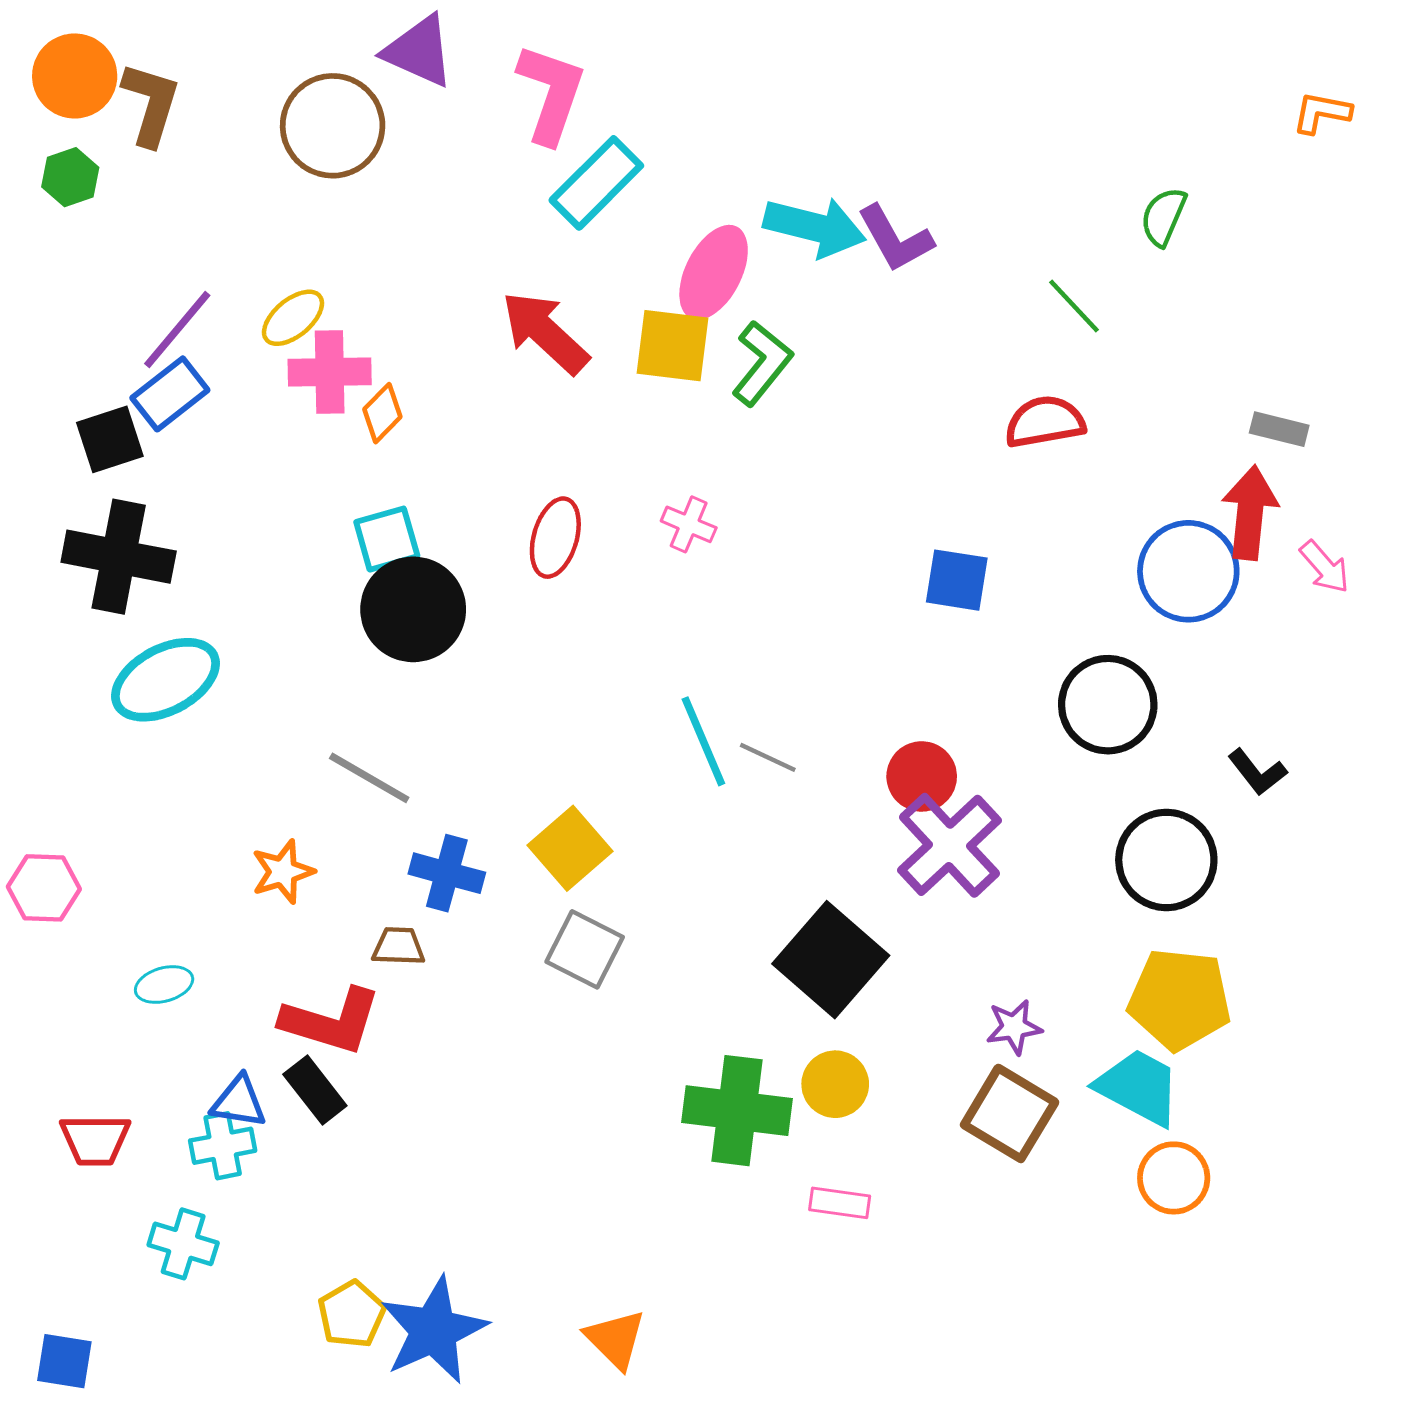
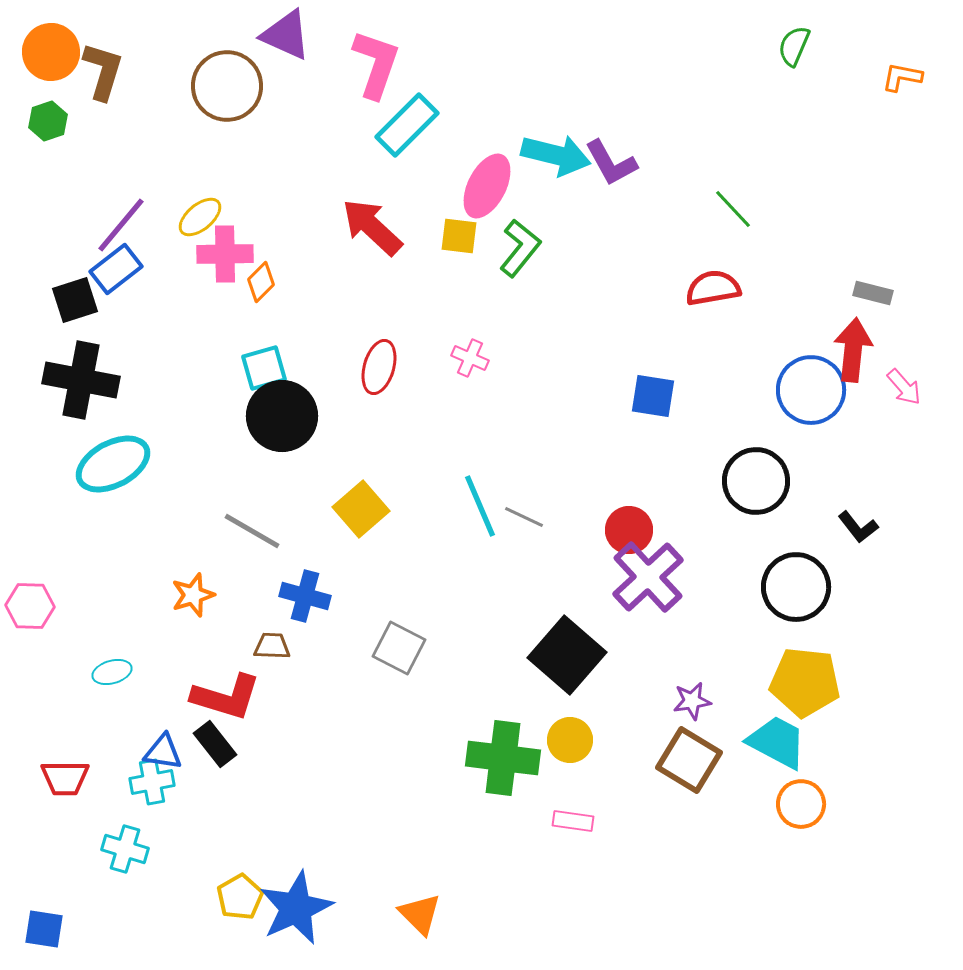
green semicircle: (1163, 217) -> (794, 46), moved
yellow square: (673, 346) -> (459, 236), size x0.7
yellow square: (570, 848) -> (361, 509), moved

